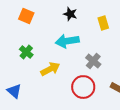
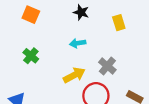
cyan arrow: (67, 41) -> (78, 43), size x0.6
yellow arrow: (50, 69) -> (74, 75), moved

